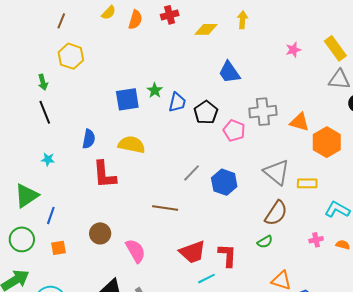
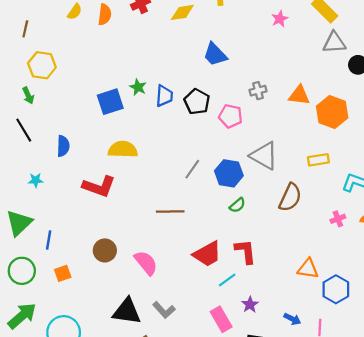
green arrow: (43, 82) -> (28, 96), moved
gray cross: (263, 112) -> (258, 91), size x0.6
blue semicircle: (89, 139) -> (63, 146), moved
gray triangle: (277, 172) -> (264, 156), moved
red L-shape: (104, 175) -> (99, 186), turned -56
green semicircle: (265, 242) -> (237, 205), moved

